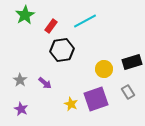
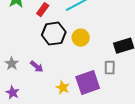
yellow circle: (104, 69) -> (81, 38), moved
gray rectangle: (128, 92) -> (110, 68), moved, turned 32

